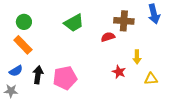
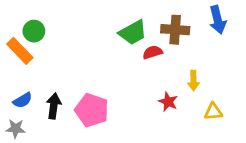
green trapezoid: (74, 23) -> (133, 32), moved
orange rectangle: (23, 45) -> (20, 51), moved
pink pentagon: (65, 78) -> (92, 110), turned 30

